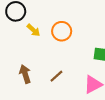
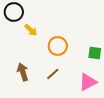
orange circle: (62, 31) -> (58, 46), moved

